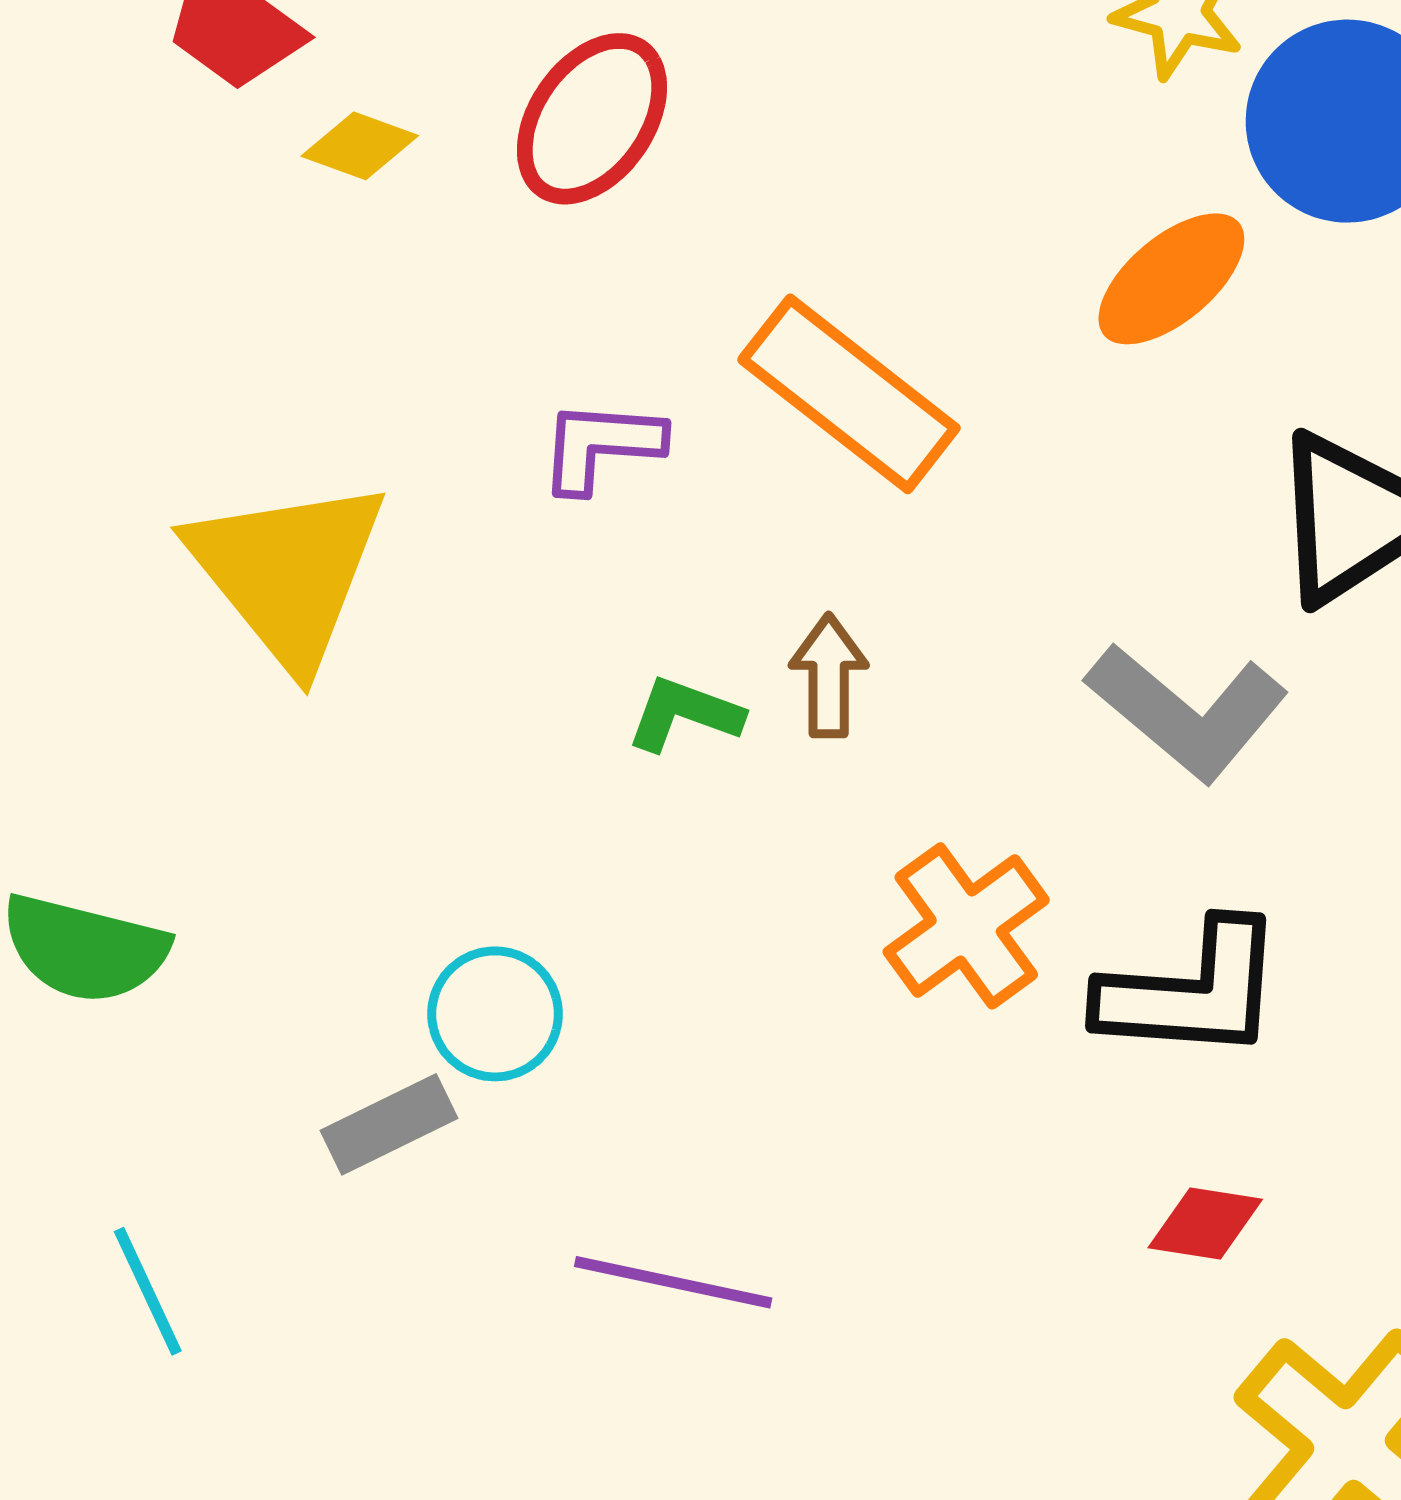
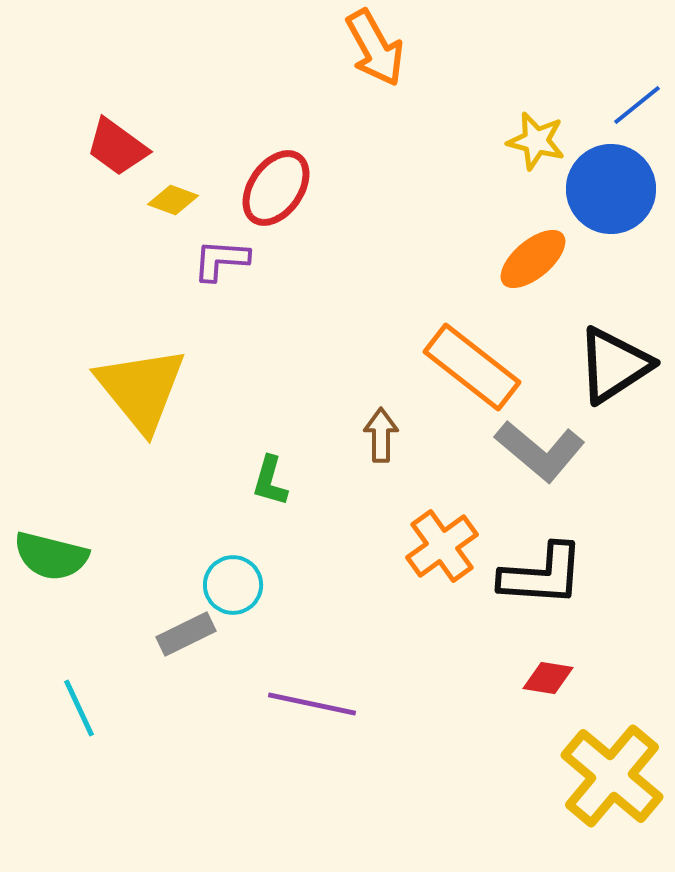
orange rectangle: (849, 394) -> (472, 367), moved
purple L-shape: (601, 446) -> (221, 260), moved
green L-shape: (684, 714) -> (270, 481), moved, turned -94

